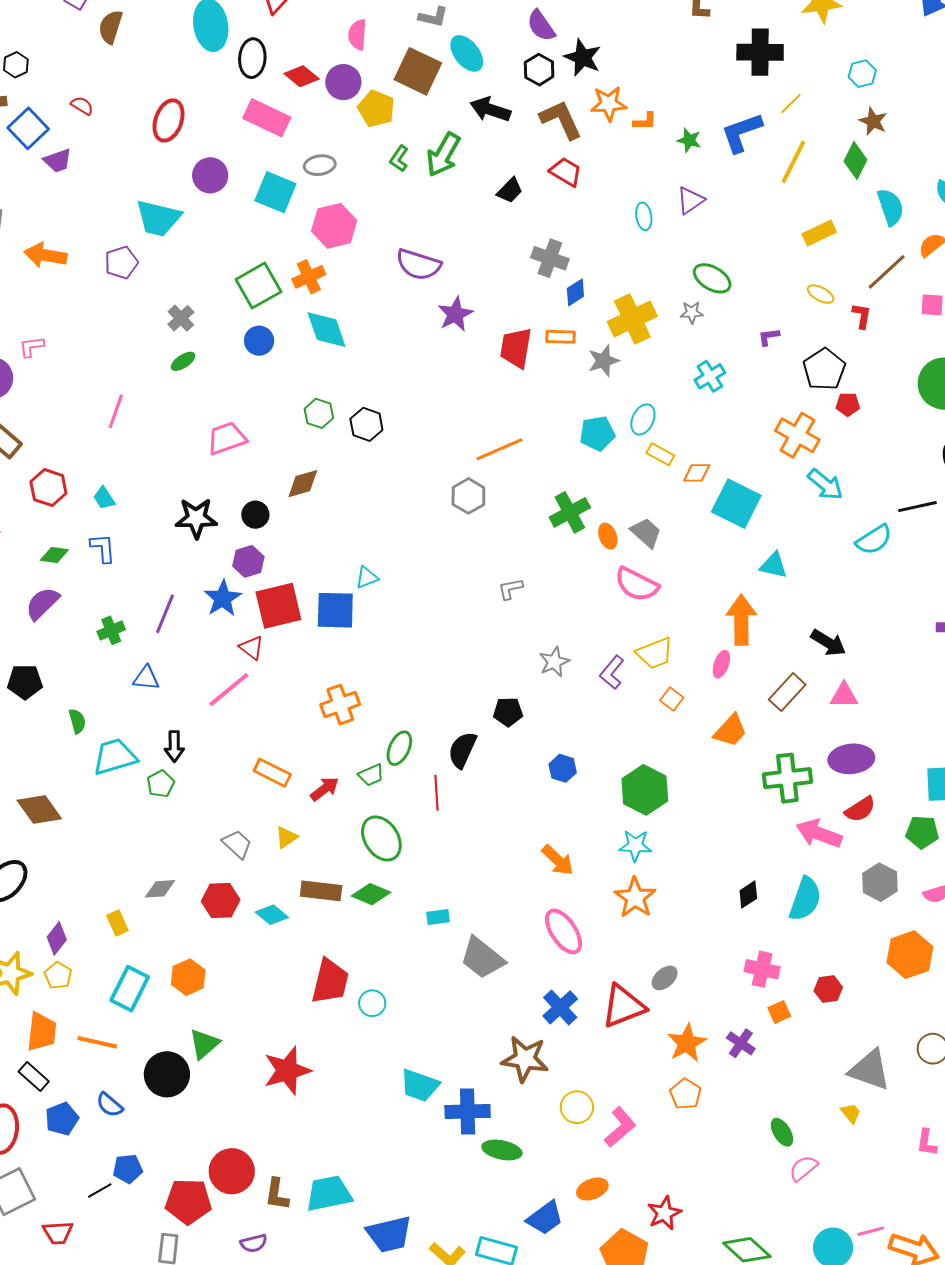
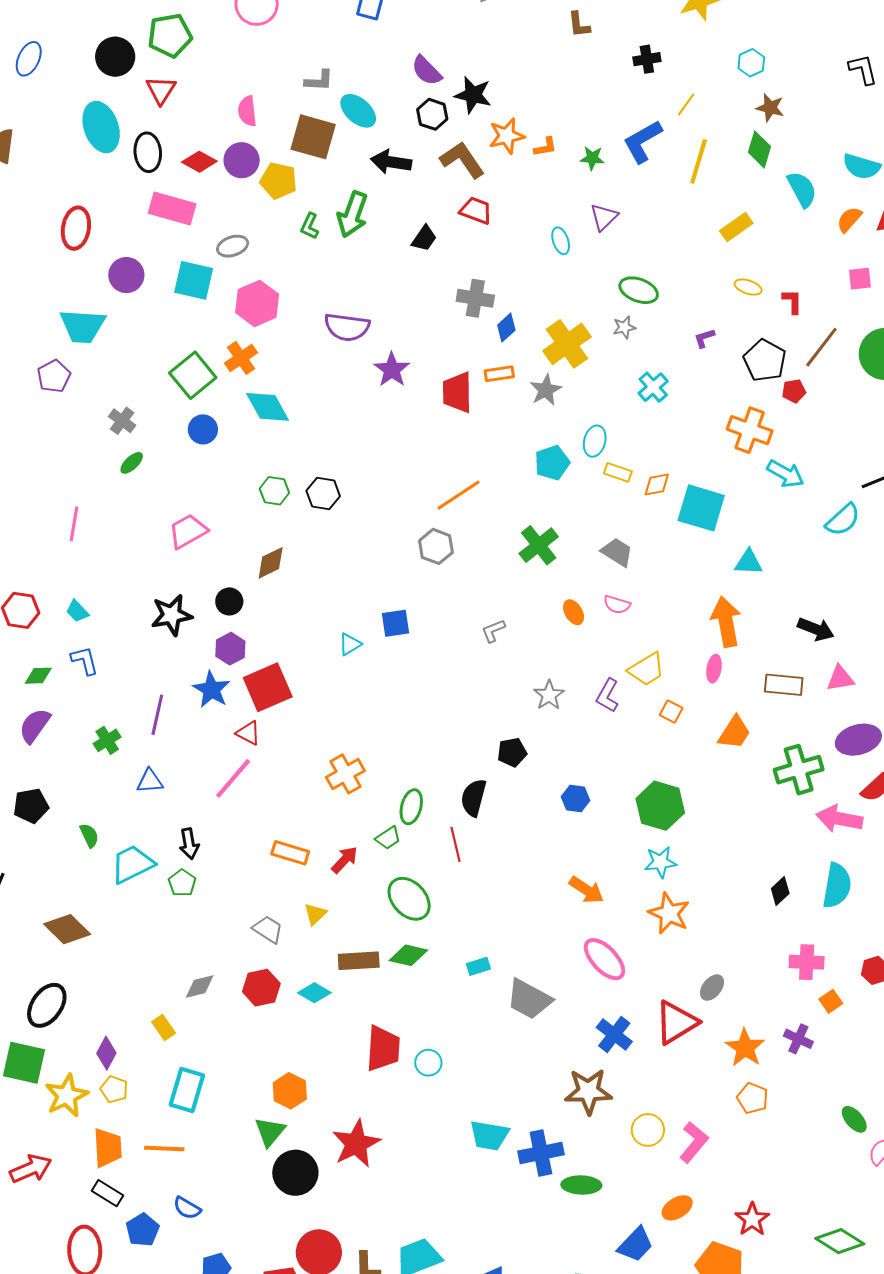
black cross: (760, 52) -> (647, 59), size x0.6
brown line: (887, 272) -> (821, 347), moved
orange ellipse: (608, 536) -> (574, 612), moved
pink semicircle: (637, 584) -> (617, 605), size x0.6
blue square: (335, 610) -> (395, 623), moved, size x0.7
brown rectangle: (787, 692) -> (784, 685), turned 63
orange hexagon: (188, 977) -> (290, 1091), moved
black circle: (167, 1074) -> (295, 1173), moved

